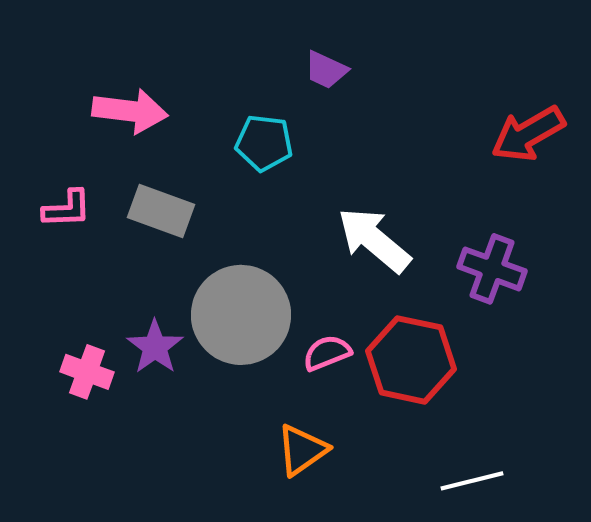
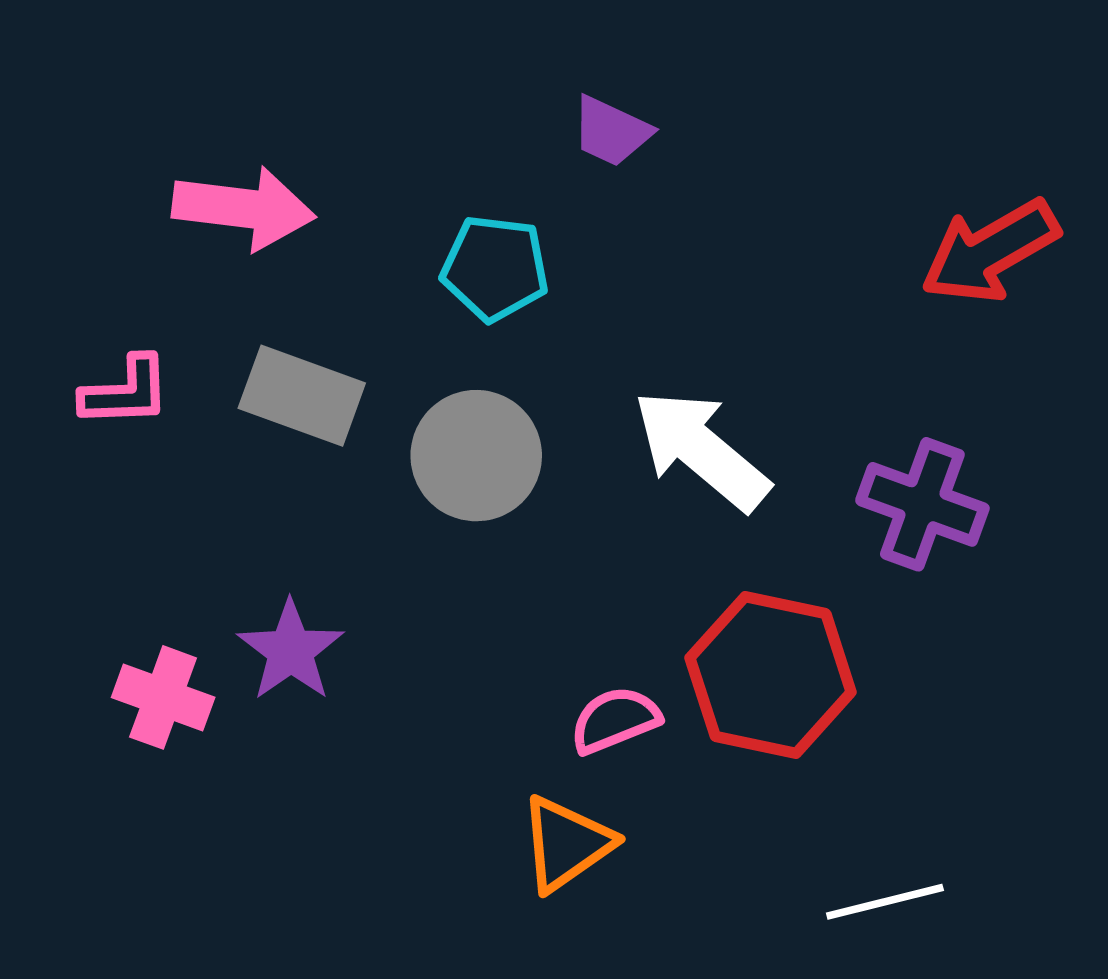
gray circle: (241, 315) -> (476, 456), moved, size x0.7
pink semicircle: (327, 353) -> (615, 720), moved

